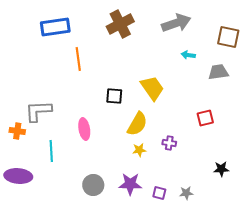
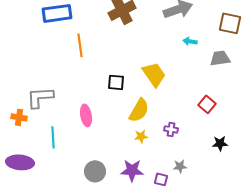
red square: (205, 118) -> (207, 104), turned -36
black star: (221, 169) -> (220, 143), moved
gray star: (186, 193) -> (180, 166), moved

